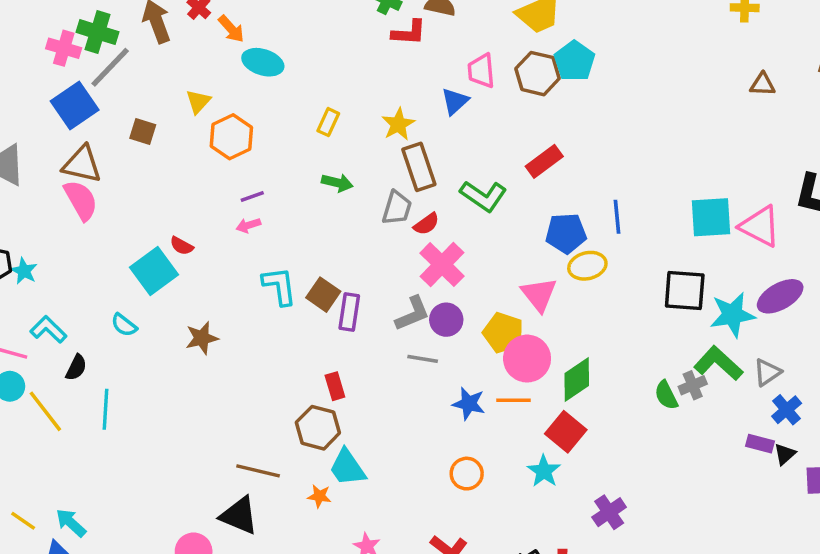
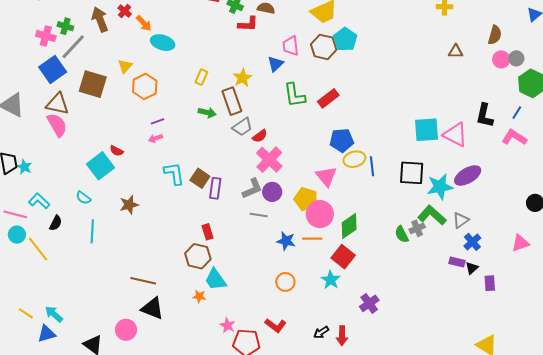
green cross: (97, 32) -> (65, 26), size x0.7
brown square: (143, 131) -> (93, 84), size x1.8
brown rectangle: (419, 167) -> (232, 101), moved
green L-shape: (483, 196) -> (294, 95), moved, turned 48
gray trapezoid: (397, 208) -> (242, 127), turned 40
blue line: (617, 217) -> (372, 166), moved
cyan line: (105, 409) -> (92, 231), moved
brown line: (258, 471) -> (143, 281), moved

